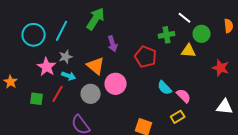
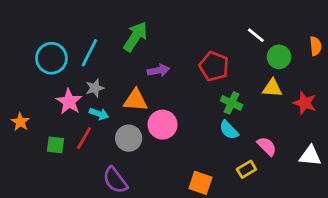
green cross: (167, 35) -> (232, 103), moved, turned 35
purple arrow: (113, 44) -> (158, 70), turned -84
yellow triangle: (189, 51) -> (272, 88), moved
red pentagon: (146, 57) -> (214, 66), moved
orange triangle: (96, 66) -> (135, 100), turned -36
pink semicircle: (184, 96) -> (267, 146), moved

